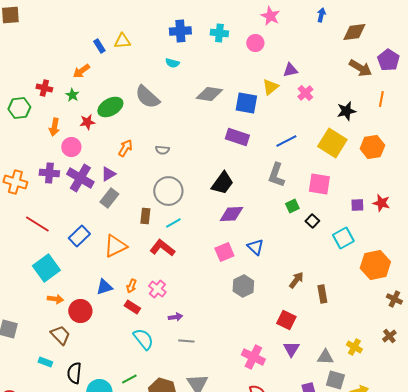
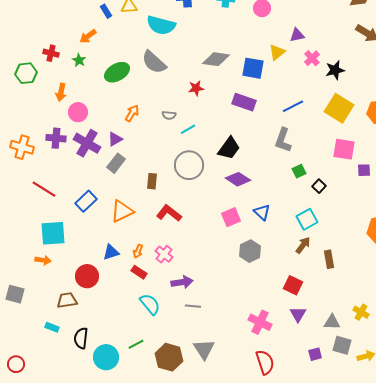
cyan semicircle: (172, 63) -> (161, 25), moved, size x2.0
black star: (346, 111) -> (335, 70), moved
red star: (87, 122) -> (196, 88), moved
pink square: (319, 184) -> (344, 149), moved
gray circle: (168, 191) -> (189, 165), moved
purple diamond: (231, 214) -> (238, 179), turned 35
cyan line: (173, 223) -> (188, 129), moved
cyan square: (343, 238) -> (307, 219), moved
cyan square: (46, 268) -> (53, 233), turned 32
orange arrow: (55, 299) -> (43, 260), moved
purple arrow: (175, 317) -> (182, 282), size x1.5
brown trapezoid: (60, 335) -> (67, 300), turned -55

